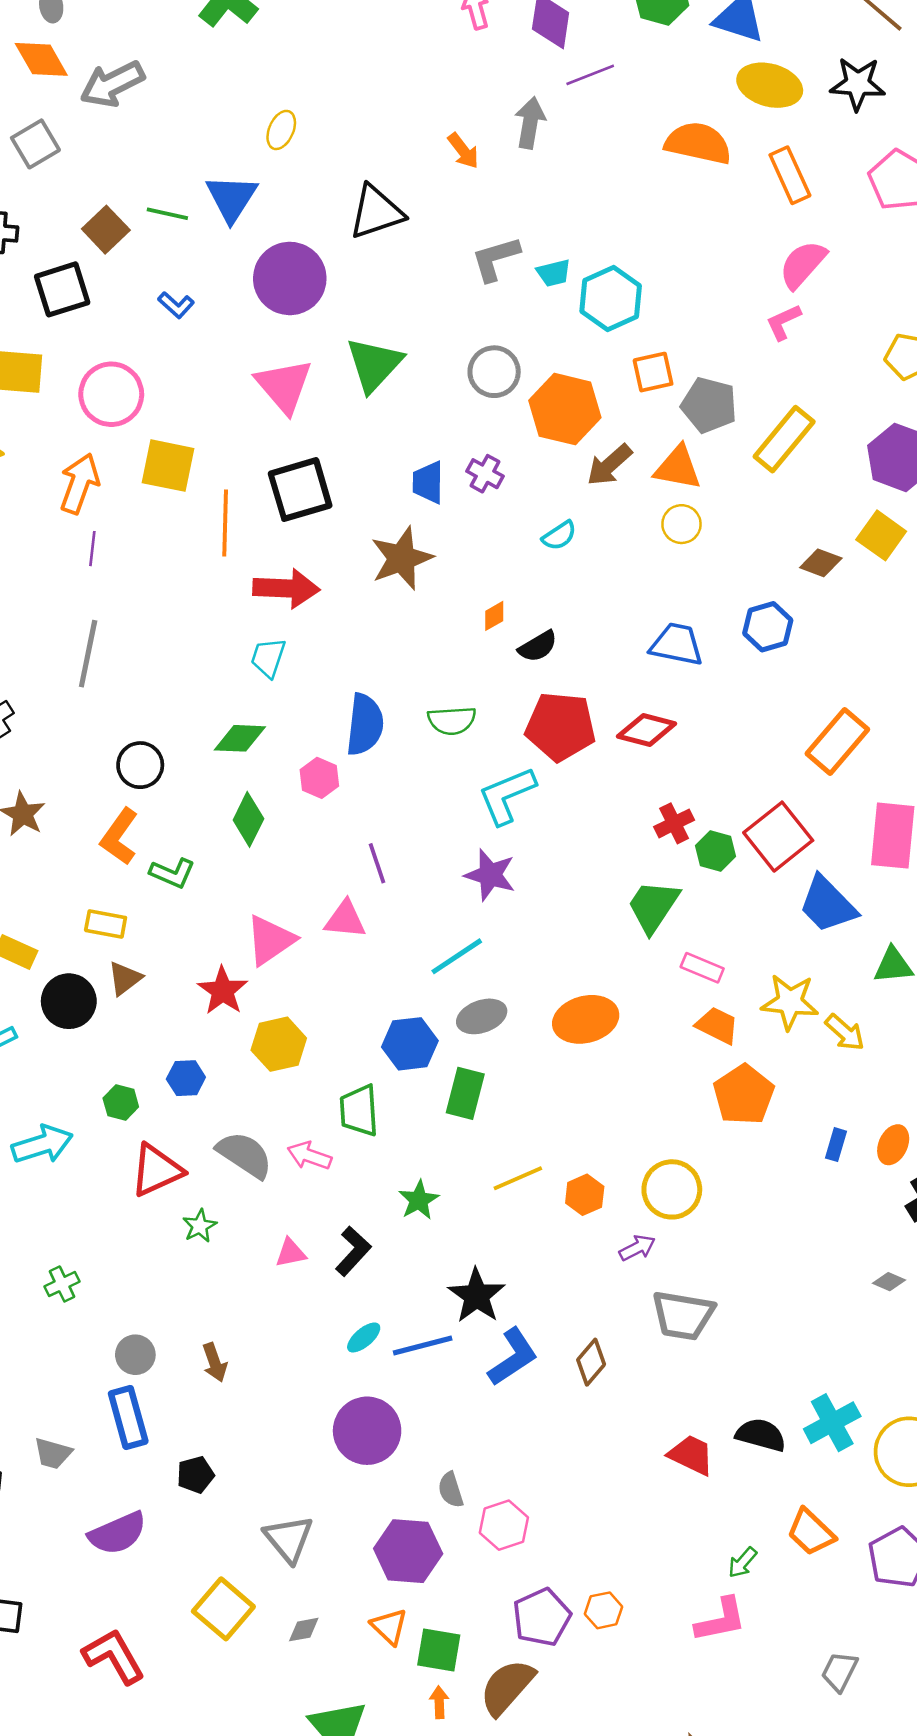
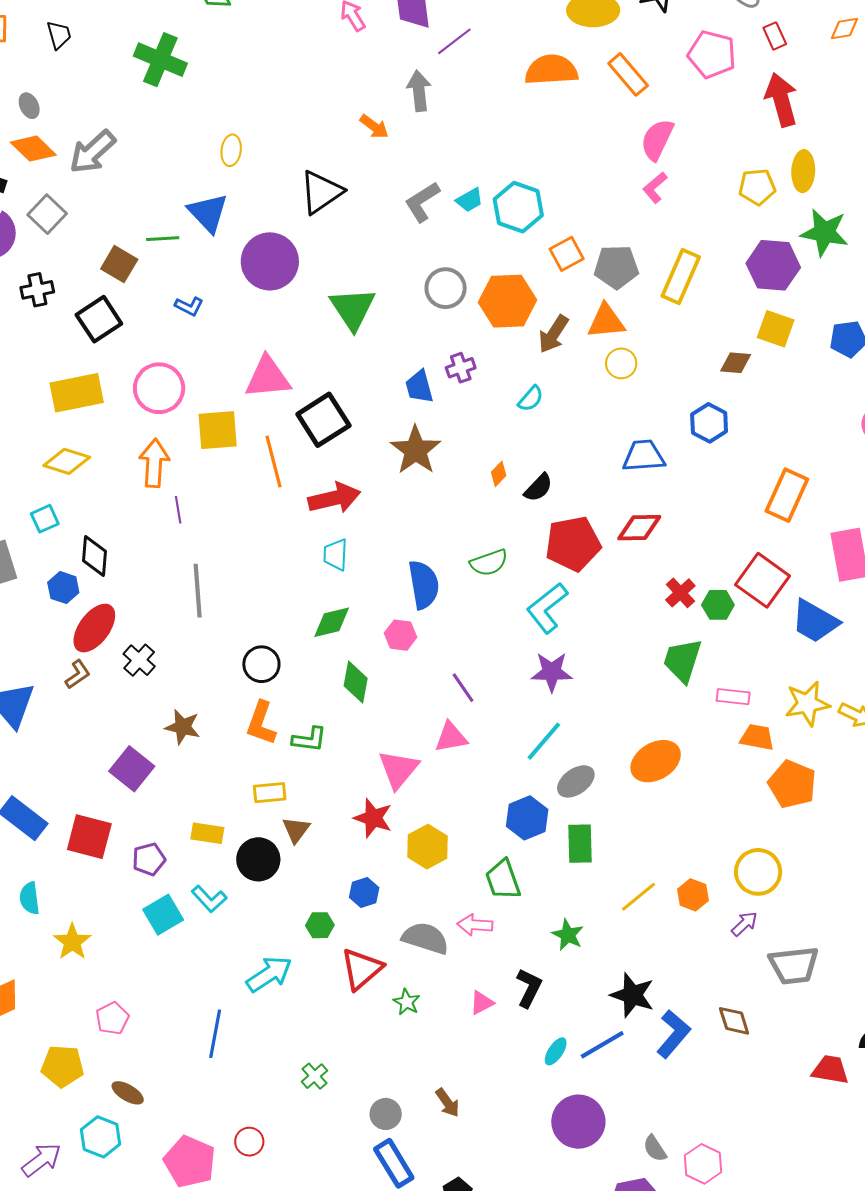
pink triangle: (284, 386) -> (268, 377), moved, turned -39
purple cross: (485, 474) -> (461, 368), turned -32
brown diamond: (591, 1362) -> (734, 1021), turned -42

